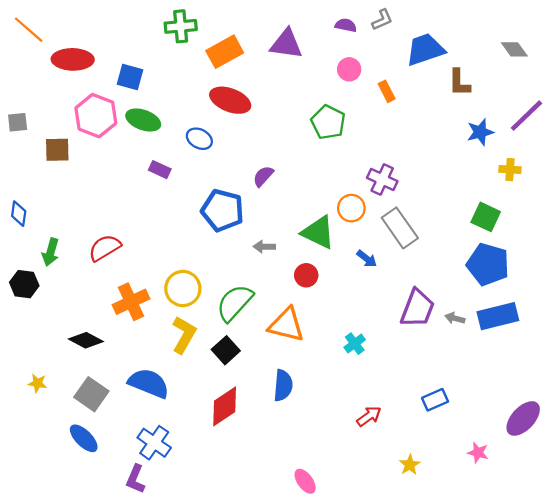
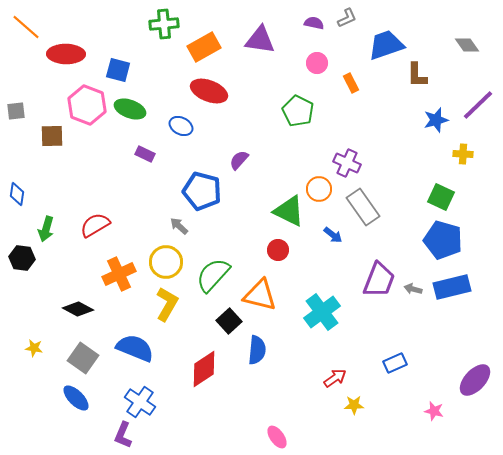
gray arrow: (264, 247) -> (179, 226), moved, turned 42
cyan cross: (355, 344) -> (322, 312), size x1.8
black square: (226, 350) -> (229, 321), moved
yellow star: (410, 465) -> (354, 405), moved, turned 30

